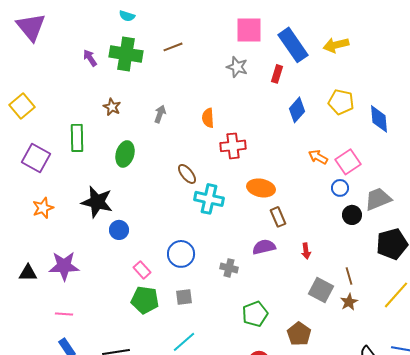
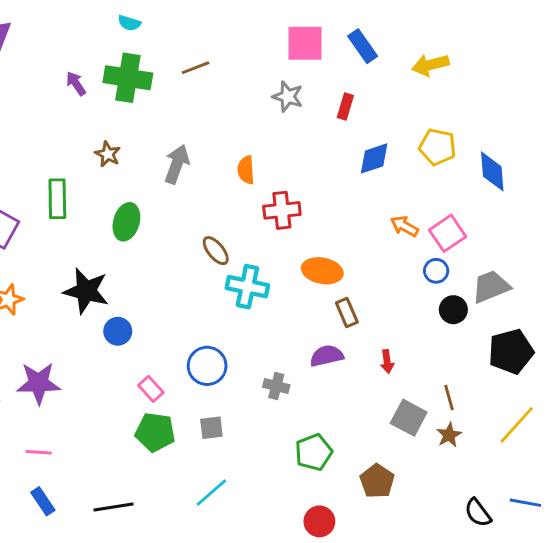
blue rectangle: (293, 45) -> (363, 46), moved, size x0.7
blue diamond: (297, 110) -> (374, 158), turned 30
gray arrow: (160, 114) -> (177, 164), size x1.5

